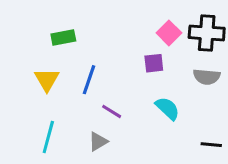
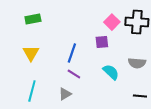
green rectangle: (63, 38) -> (33, 19), moved
gray semicircle: (207, 77) -> (137, 63), moved
blue line: (89, 80) -> (72, 53), moved

